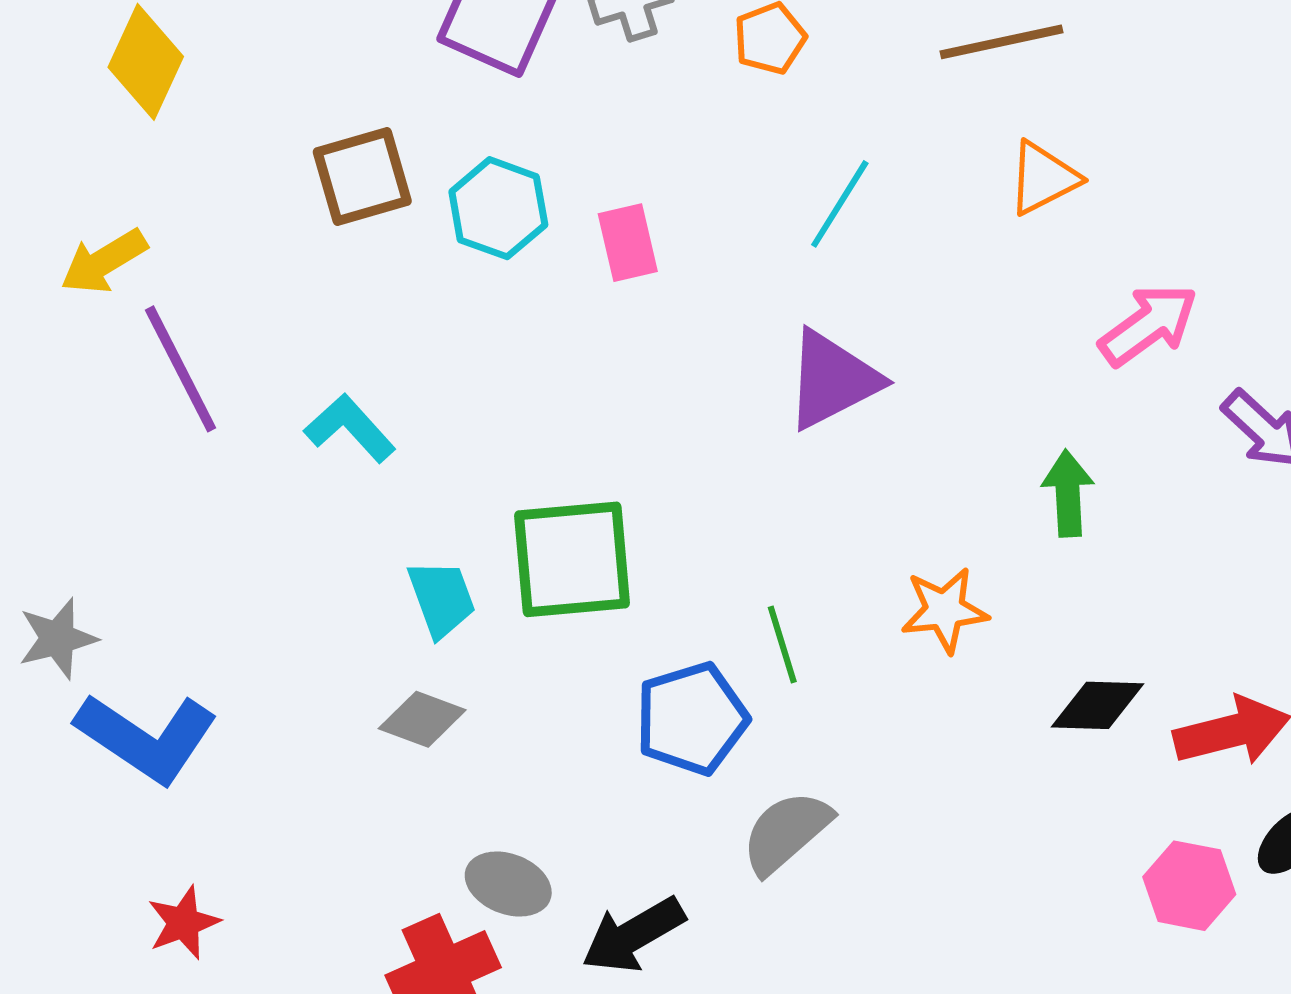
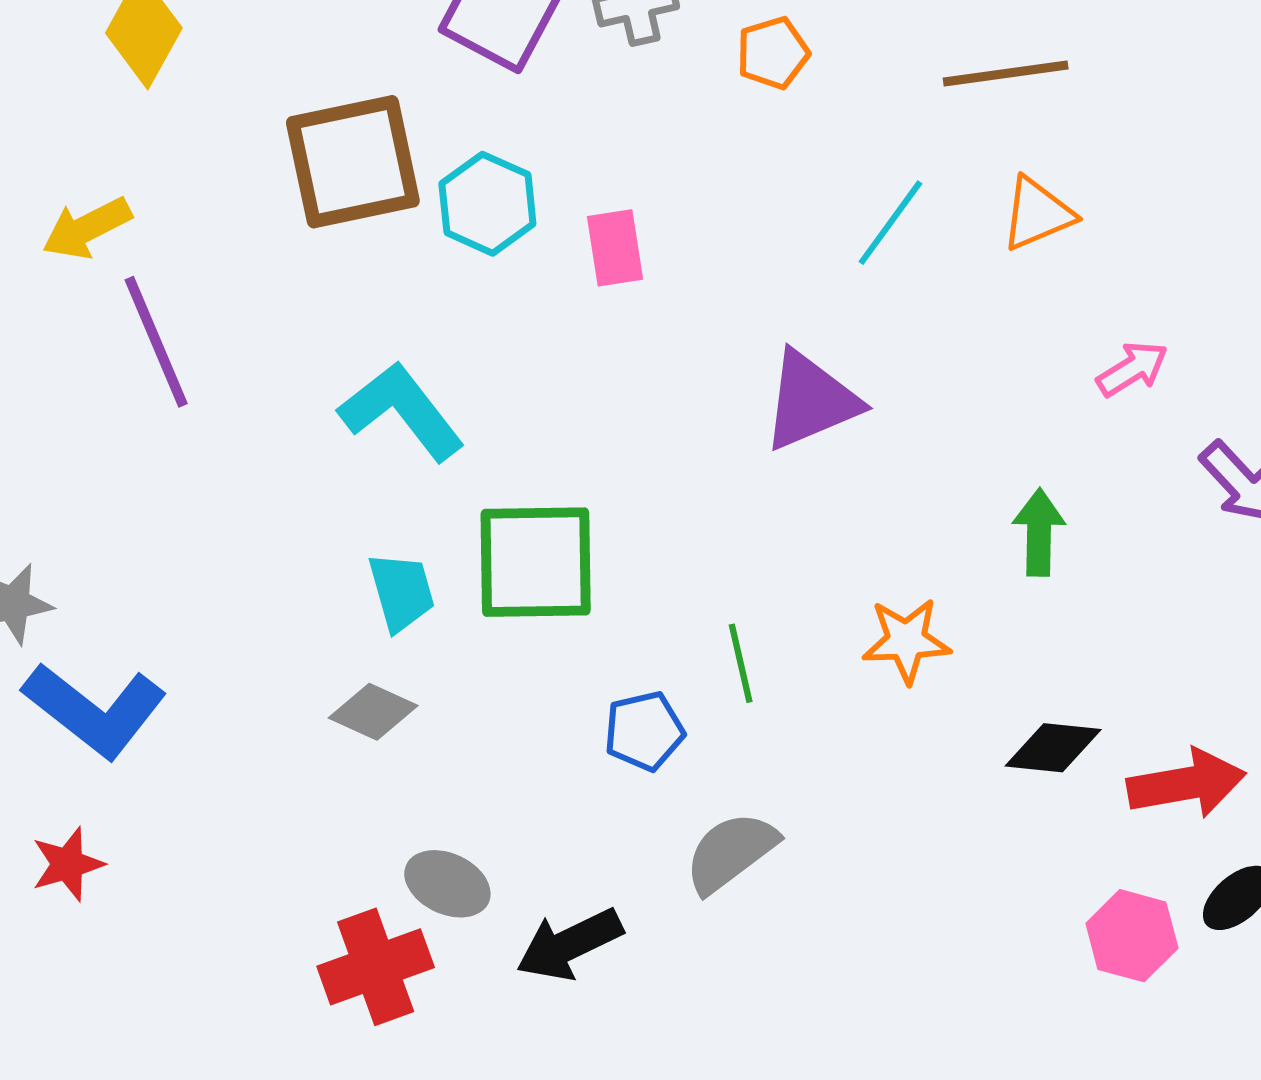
brown square: (362, 177) -> (353, 162), size x1.4
cyan line: (840, 204) -> (890, 223), moved
pink arrow: (1148, 325) -> (1132, 369), size x0.7
cyan L-shape: (350, 428) -> (402, 411), moved, size x1.4
blue pentagon: (692, 719) -> (644, 731), size x0.7
red star: (183, 923) -> (68, 864), moved

